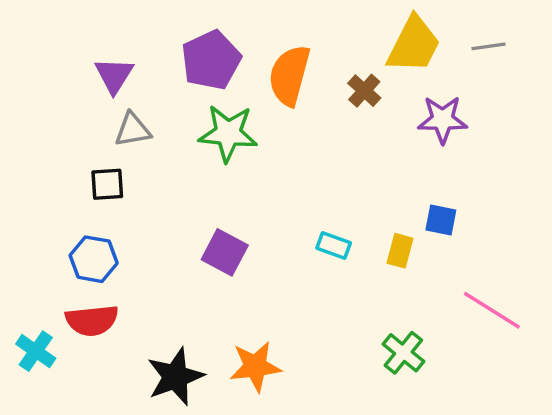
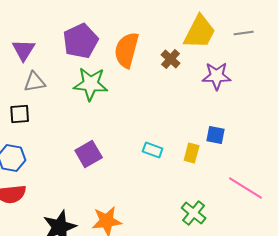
purple square: (225, 252) -> (89, 154), turned 32

